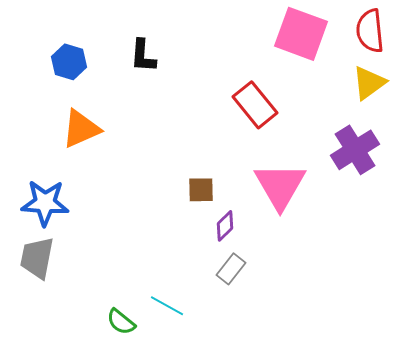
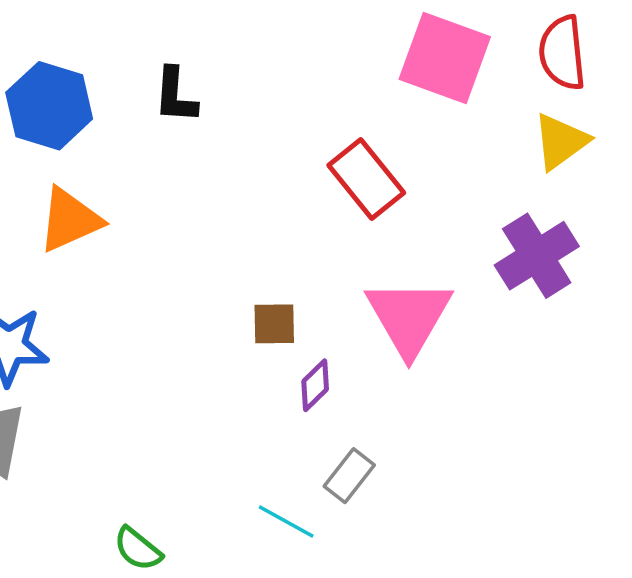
blue hexagon: (69, 62) -> (49, 106), size x1.4
gray rectangle: (231, 269) -> (349, 476), moved
cyan line: (167, 306) -> (286, 522), moved

